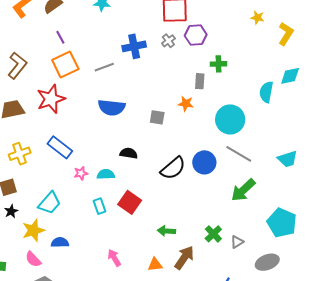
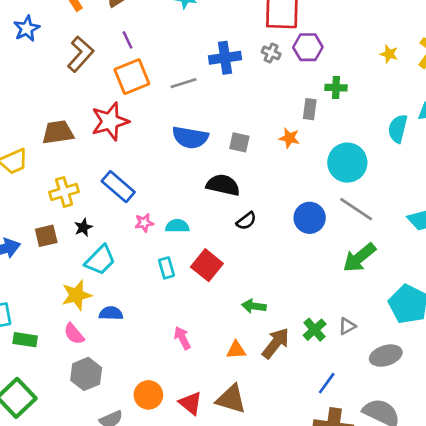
yellow star: (257, 18) -> (389, 54), moved
gray cross: (168, 41) -> (271, 53), turned -32
brown L-shape: (17, 66) -> (80, 54), moved
gray square: (157, 117) -> (239, 142), moved
black semicircle: (129, 153) -> (223, 185), moved, size x1.4
black semicircle: (173, 168) -> (246, 221), moved, size x0.6
black star: (11, 211) -> (83, 227), moved
green cross: (213, 234) -> (315, 330), moved

